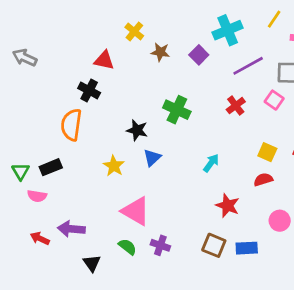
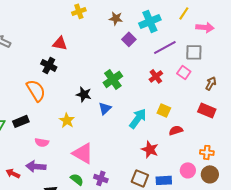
yellow cross: (134, 32) -> (79, 11), moved, turned 32
brown star: (160, 52) -> (116, 18), moved
green cross: (177, 110) -> (113, 79), turned 30
orange semicircle: (71, 125) -> (36, 90), turned 140
yellow square: (267, 152) -> (164, 110), moved
blue triangle: (152, 158) -> (105, 108), moved
cyan arrow: (211, 163) -> (138, 118), size x1.5
pink semicircle: (37, 196) -> (42, 142), moved
pink circle: (280, 221) -> (188, 170), moved

